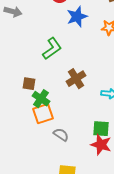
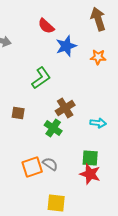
green cross: (41, 99) -> (53, 128), moved
orange square: (43, 114) -> (32, 167), moved

